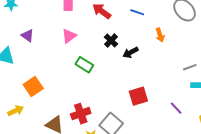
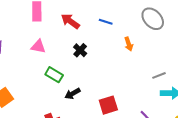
pink triangle: (69, 36) -> (38, 47), turned 49
black arrow: (131, 52) -> (73, 94), moved

